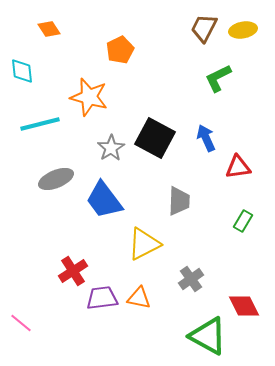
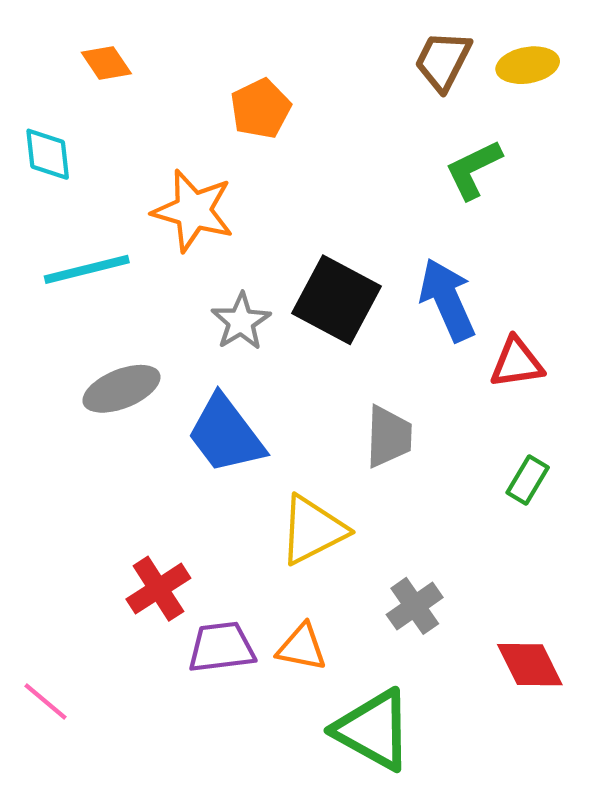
blue arrow: (206, 138) -> (447, 300), size x1.4
green triangle: (208, 336) -> (373, 730), moved

